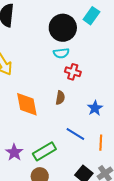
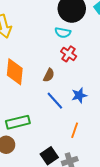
blue line: (75, 134) -> (55, 101), moved

